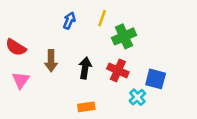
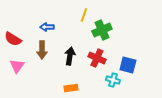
blue arrow: (69, 21) -> (47, 27), moved, turned -112
cyan cross: (137, 97) -> (113, 80), turned -32

